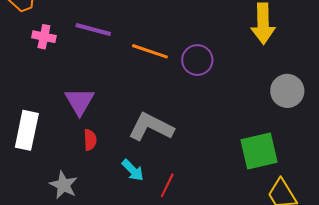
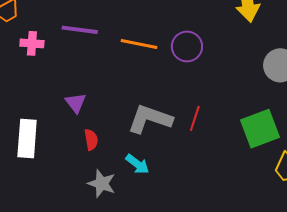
purple triangle: (80, 101) -> (76, 103), size x0.7
gray star: (64, 185) -> (102, 184), moved
red line: (167, 185) -> (195, 118), moved

